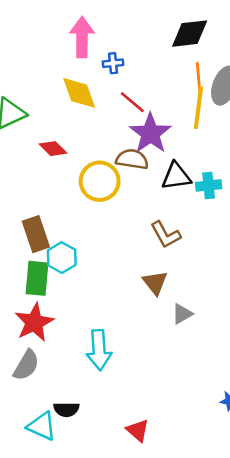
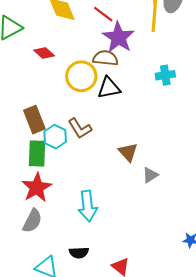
black triangle: (176, 176) -> (109, 88), moved
brown L-shape: (166, 235) -> (80, 128), moved
black semicircle: (66, 409) -> (79, 253), moved

